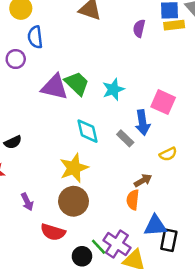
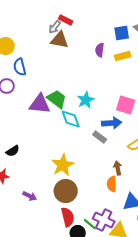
yellow rectangle: (174, 25) -> (123, 56), moved
blue arrow: (143, 123) -> (112, 123), turned -78
cyan diamond: (88, 131) -> (71, 119), moved
brown arrow: (143, 180) -> (118, 168), turned -64
purple arrow: (27, 202) -> (30, 196), turned -32
red semicircle: (53, 232) -> (68, 217), moved, turned -114

